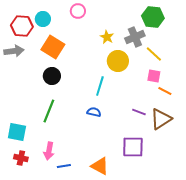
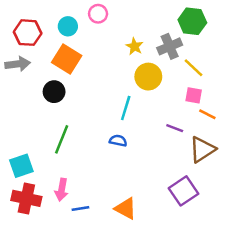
cyan circle: (43, 19) -> (68, 26), moved
black circle: (52, 76) -> (54, 92), moved
purple line: (139, 112) -> (175, 128), moved
cyan square: (17, 132) -> (21, 166), turned -30
purple square: (133, 147) -> (183, 191), moved, turned -35
red cross: (21, 158) -> (26, 198), size x1.6

